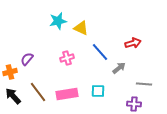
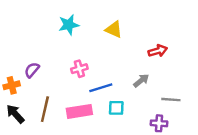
yellow triangle: (81, 28) -> (114, 29), moved
blue line: (100, 52) -> (101, 88), moved, turned -66
brown line: (38, 92) -> (45, 109), turned 50

